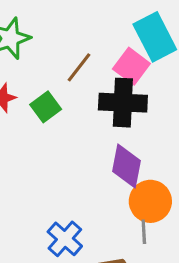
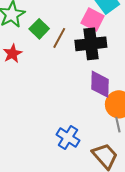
brown line: (79, 67) -> (59, 38), moved
green square: (46, 107) -> (39, 29), moved

